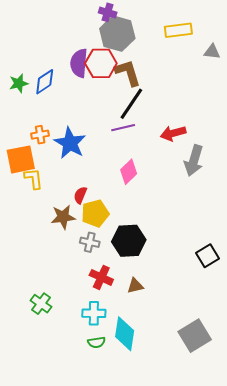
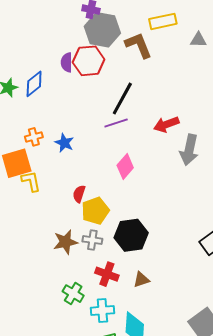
purple semicircle: (79, 63) -> (67, 62), size x0.7
brown L-shape: (128, 73) -> (139, 45), moved
blue star: (70, 143) -> (64, 143), size x0.6
brown star: (63, 217) -> (65, 242), moved
green cross: (41, 304) -> (73, 294), moved

